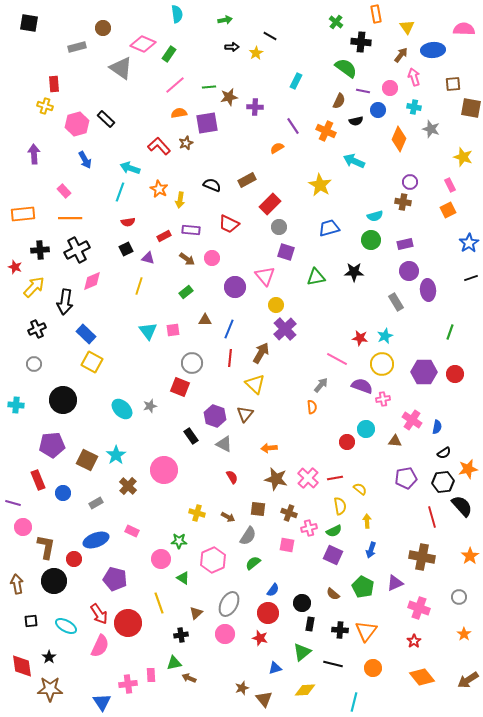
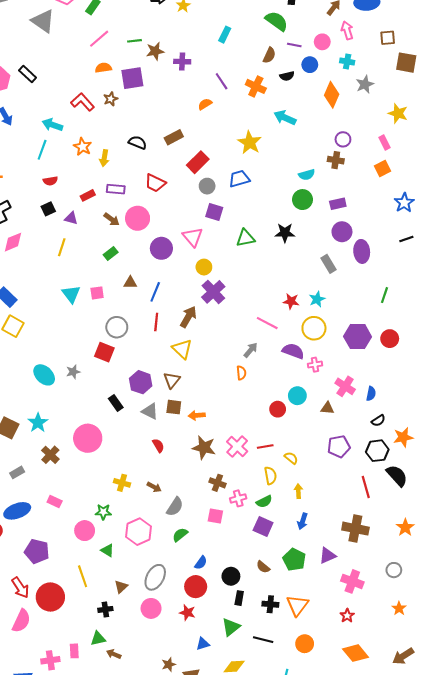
gray star: (431, 129) -> (365, 84), turned 30
blue trapezoid: (329, 228) -> (239, 179), moved
pink circle: (212, 258) -> (138, 218), size x1.5
brown square: (258, 509) -> (174, 407), moved

